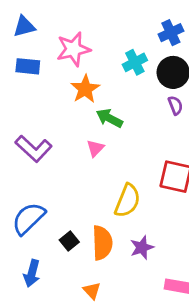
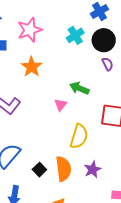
orange star: (85, 89) -> (32, 67), moved
green arrow: (109, 118) -> (79, 88), moved
pink triangle: (95, 148) -> (61, 105), moved

